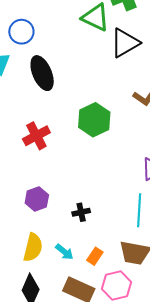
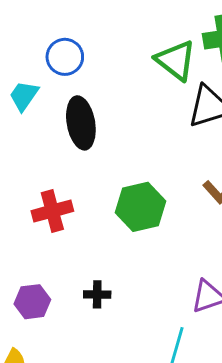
black cross: (81, 212) -> (97, 294), moved

